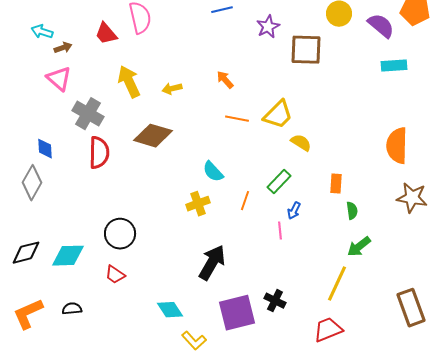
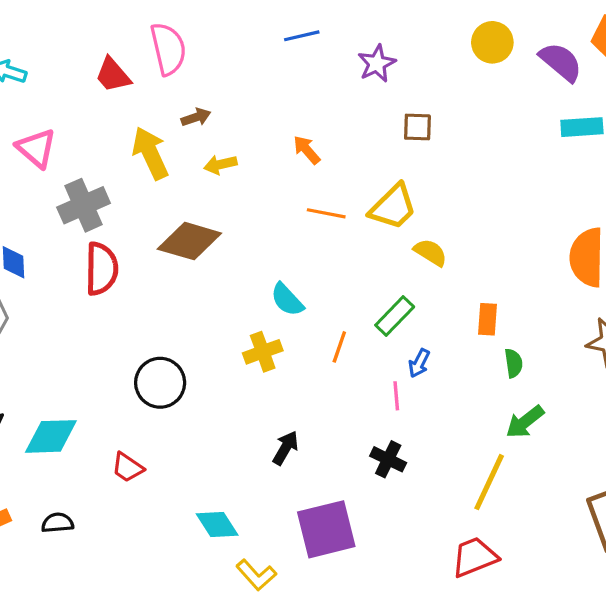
brown arrow: (63, 48) -> (196, 117), moved
brown square: (306, 50) -> (417, 127), moved, size x0.6
gray cross: (88, 114) -> (84, 205), turned 36
black circle: (120, 234) -> (160, 383), moved
black arrow: (212, 263) -> (286, 448), size x0.6
black cross: (275, 301) -> (388, 459), moved

